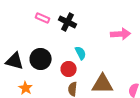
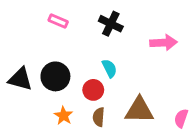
black cross: (68, 22) -> (111, 24), moved
orange star: (26, 88) -> (64, 116), moved

